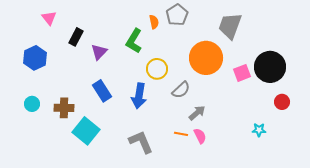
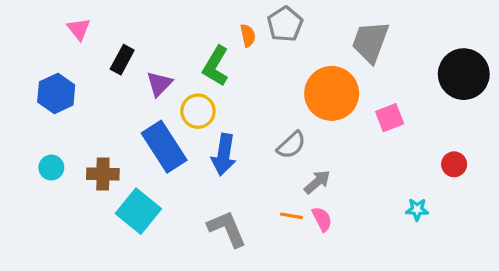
black circle: (270, 67) -> (464, 74), moved
yellow circle: (157, 69) -> (198, 111), moved
blue rectangle: (102, 91) -> (164, 147), size x1.4

